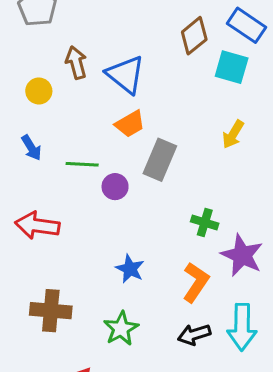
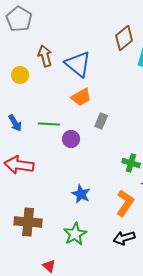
blue arrow: (31, 148) -> (15, 123), moved
gray rectangle: (160, 160) -> (101, 121), size x0.6

